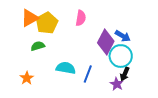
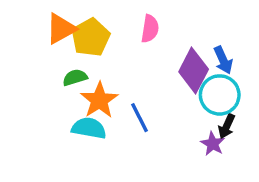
blue arrow: (123, 36) -> (223, 60), turned 35
cyan semicircle: (66, 68) -> (89, 128), moved
blue line: (88, 74) -> (139, 118), moved, turned -48
orange star: (27, 78) -> (99, 100), moved, size x1.5

